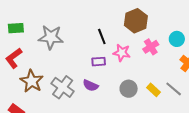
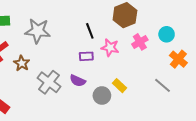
brown star: (32, 81) -> (22, 63), moved, size x0.7
gray circle: (129, 89) -> (102, 96), moved
yellow rectangle: (154, 90) -> (120, 86), moved

